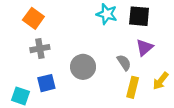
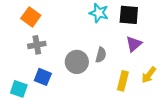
gray semicircle: (124, 63) -> (101, 55), moved, turned 49
blue square: (46, 83) -> (43, 77), turned 36

